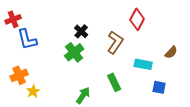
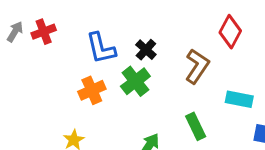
blue L-shape: (27, 39) -> (101, 48), moved
orange cross: (19, 75) -> (92, 90), moved

